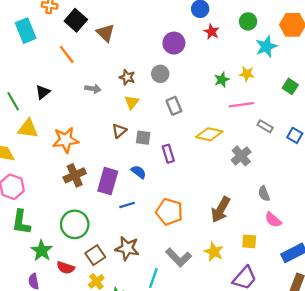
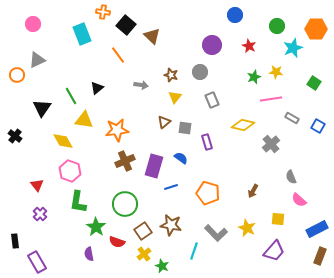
red star: (212, 32) -> (249, 46), moved
brown arrow: (221, 210) -> (253, 191), size x0.6

